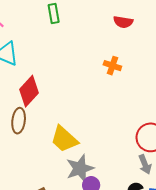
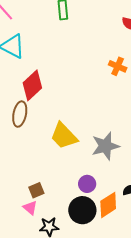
gray star: (80, 168) -> (105, 146), moved

